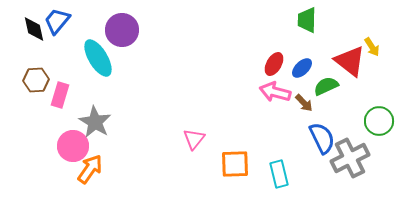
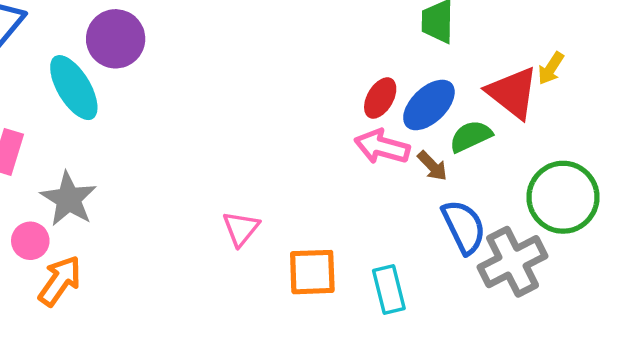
yellow arrow: (372, 47) -> (551, 68), turned 66
blue ellipse: (302, 68) -> (429, 105), size x1.5
green circle: (379, 121) -> (563, 197), size x1.4
pink circle: (73, 146) -> (30, 241), size x0.7

